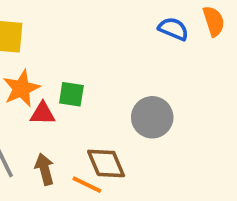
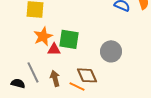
green square: (71, 94) -> (69, 39), size x1.5

